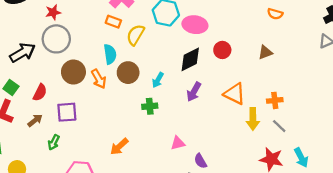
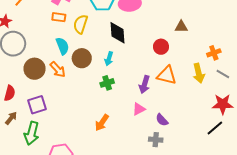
red circle: (222, 50) -> (161, 47), moved
brown triangle: (265, 52) -> (181, 27), moved, turned 32
black diamond: (190, 59) -> (117, 33), moved, turned -55
purple arrow: (194, 92) -> (144, 84), moved
orange triangle: (235, 94) -> (167, 75), moved
green arrow: (54, 142) -> (32, 133), size x1.6
orange arrow: (119, 147) -> (102, 123), moved

